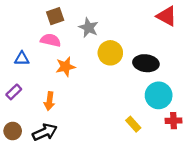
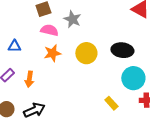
pink semicircle: (51, 40) -> (49, 30), moved
yellow circle: (110, 53) -> (86, 53), moved
orange arrow: (49, 101) -> (29, 79), moved

